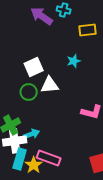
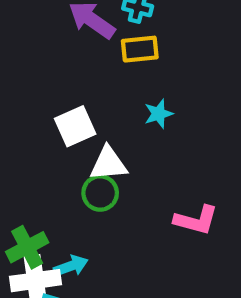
yellow rectangle: (88, 30) -> (140, 49), moved
green circle: (29, 92) -> (100, 193), moved

